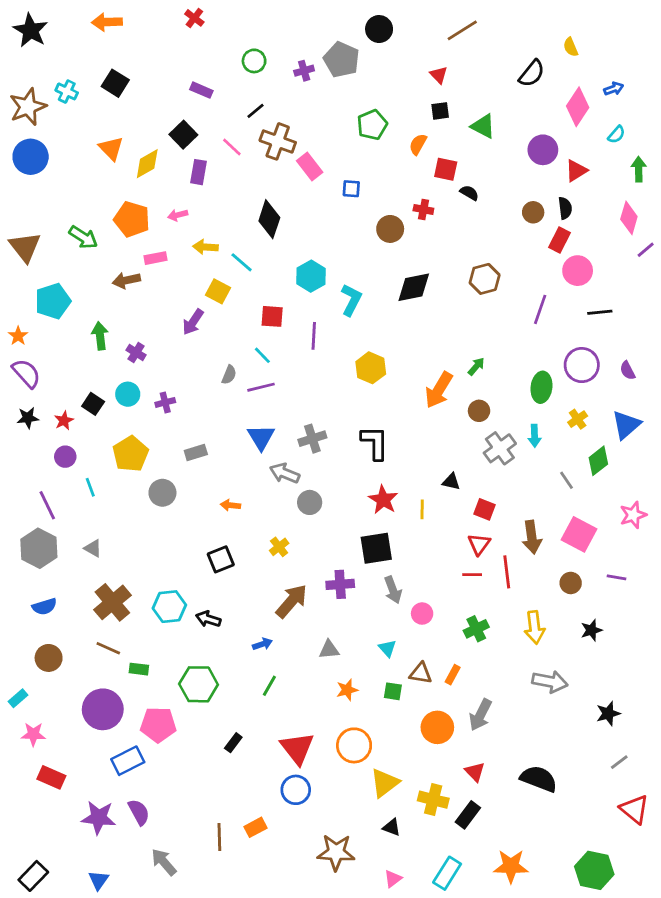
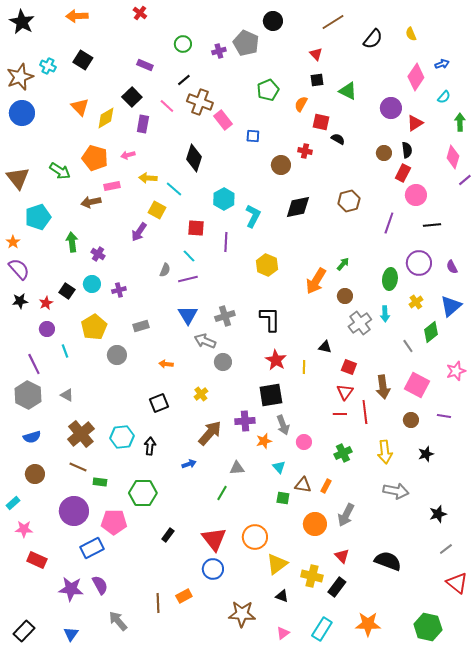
black semicircle: (532, 73) -> (373, 39), moved
black arrow: (208, 619) -> (150, 446), turned 78
green line: (269, 686) -> (222, 493), moved
orange star: (347, 690) -> (264, 441), moved

